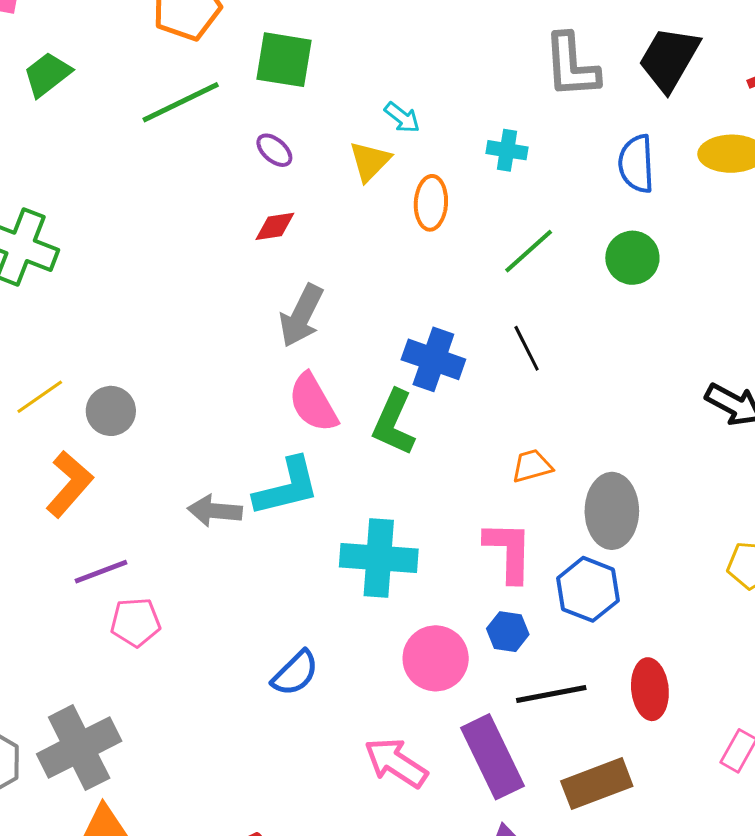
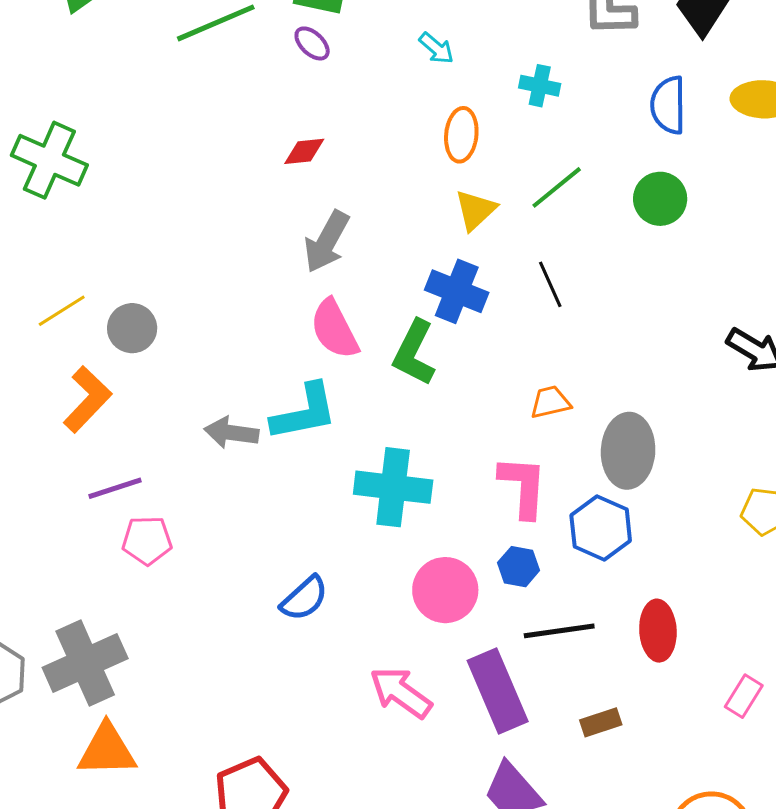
purple ellipse: (274, 150) -> (312, 43), moved
yellow triangle: (370, 161) -> (475, 210), moved
brown rectangle: (597, 784) -> (601, 722), size x0.6

